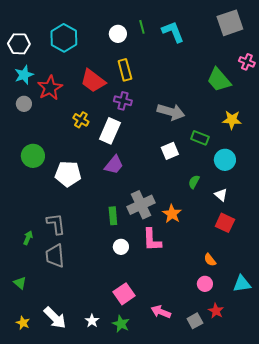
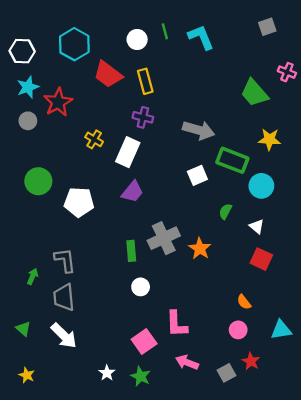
gray square: (230, 23) -> (267, 27), size x0.6
red trapezoid: (93, 81) -> (108, 74), moved
green rectangle: (200, 138) -> (232, 160), size x1.5
pink L-shape: (152, 240) -> (177, 324), moved
white arrow: (55, 318) -> (64, 336), moved

